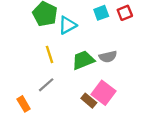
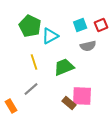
gray semicircle: (108, 57) -> (88, 46), moved
pink square: (103, 93) -> (82, 96), turned -35

